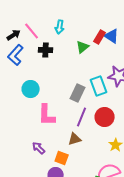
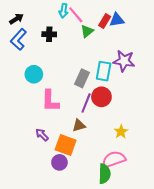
pink line: (32, 31) -> (76, 15), moved
blue triangle: (112, 36) -> (117, 20), turned -42
cyan rectangle: (99, 86) -> (104, 71), turned 30
red circle: (105, 117) -> (101, 97), moved
orange square: (62, 158) -> (66, 145), size x1.5

